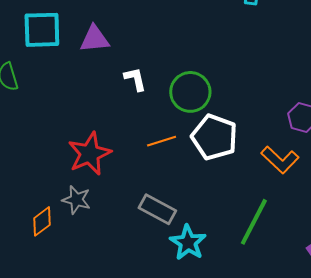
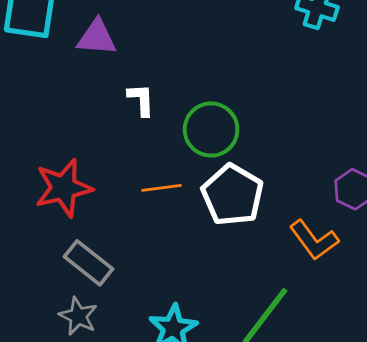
gray star: (76, 200) -> (78, 316), moved
gray rectangle: (157, 209) -> (89, 263), moved

